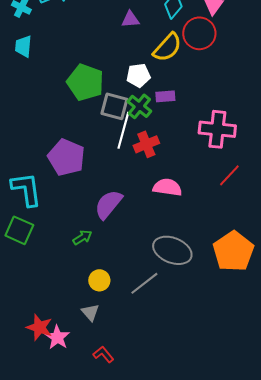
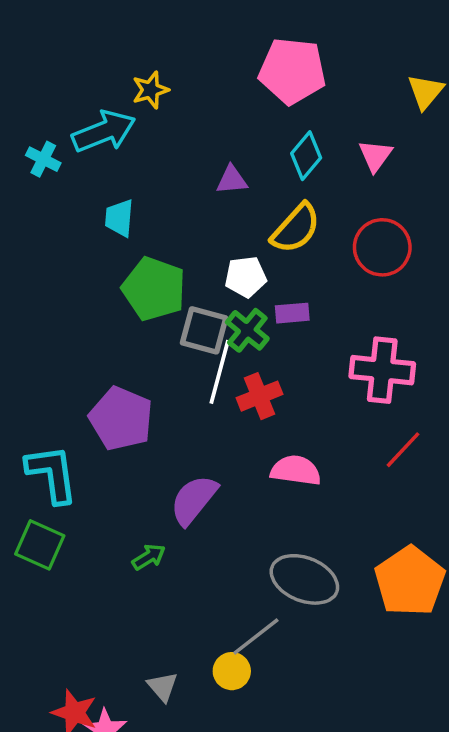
red circle: (199, 33) -> (382, 247), moved
cyan trapezoid: (23, 46) -> (119, 218), moved
yellow circle: (99, 280) -> (232, 671), moved

